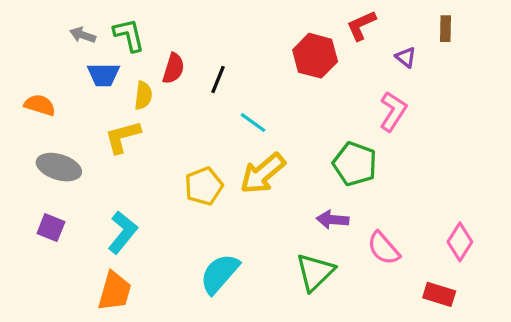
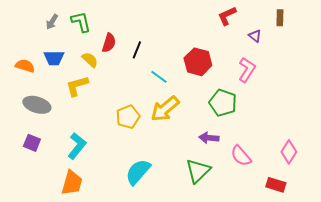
gray arrow: (83, 35) -> (52, 22), turned -77
red hexagon: (315, 56) -> (198, 62), moved
blue trapezoid: (103, 75) -> (54, 58), moved
yellow semicircle: (143, 95) -> (90, 60), turned -54

